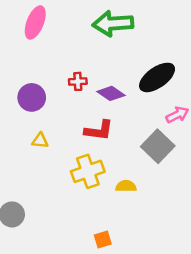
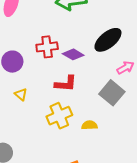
red cross: (78, 81) -> (47, 47), size x1.5
yellow triangle: (40, 141) -> (21, 94), turned 40

